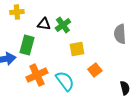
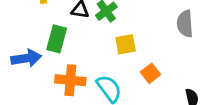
orange cross: (37, 75) -> (70, 80), turned 30

